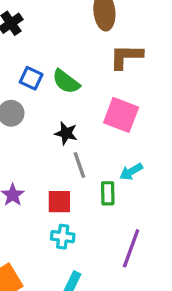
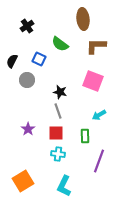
green semicircle: (66, 82) -> (60, 44), moved
gray line: (79, 165) -> (58, 111), moved
green rectangle: (108, 193) -> (85, 136), moved

